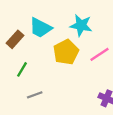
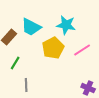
gray line: (35, 95) -> (26, 85), turned -72

